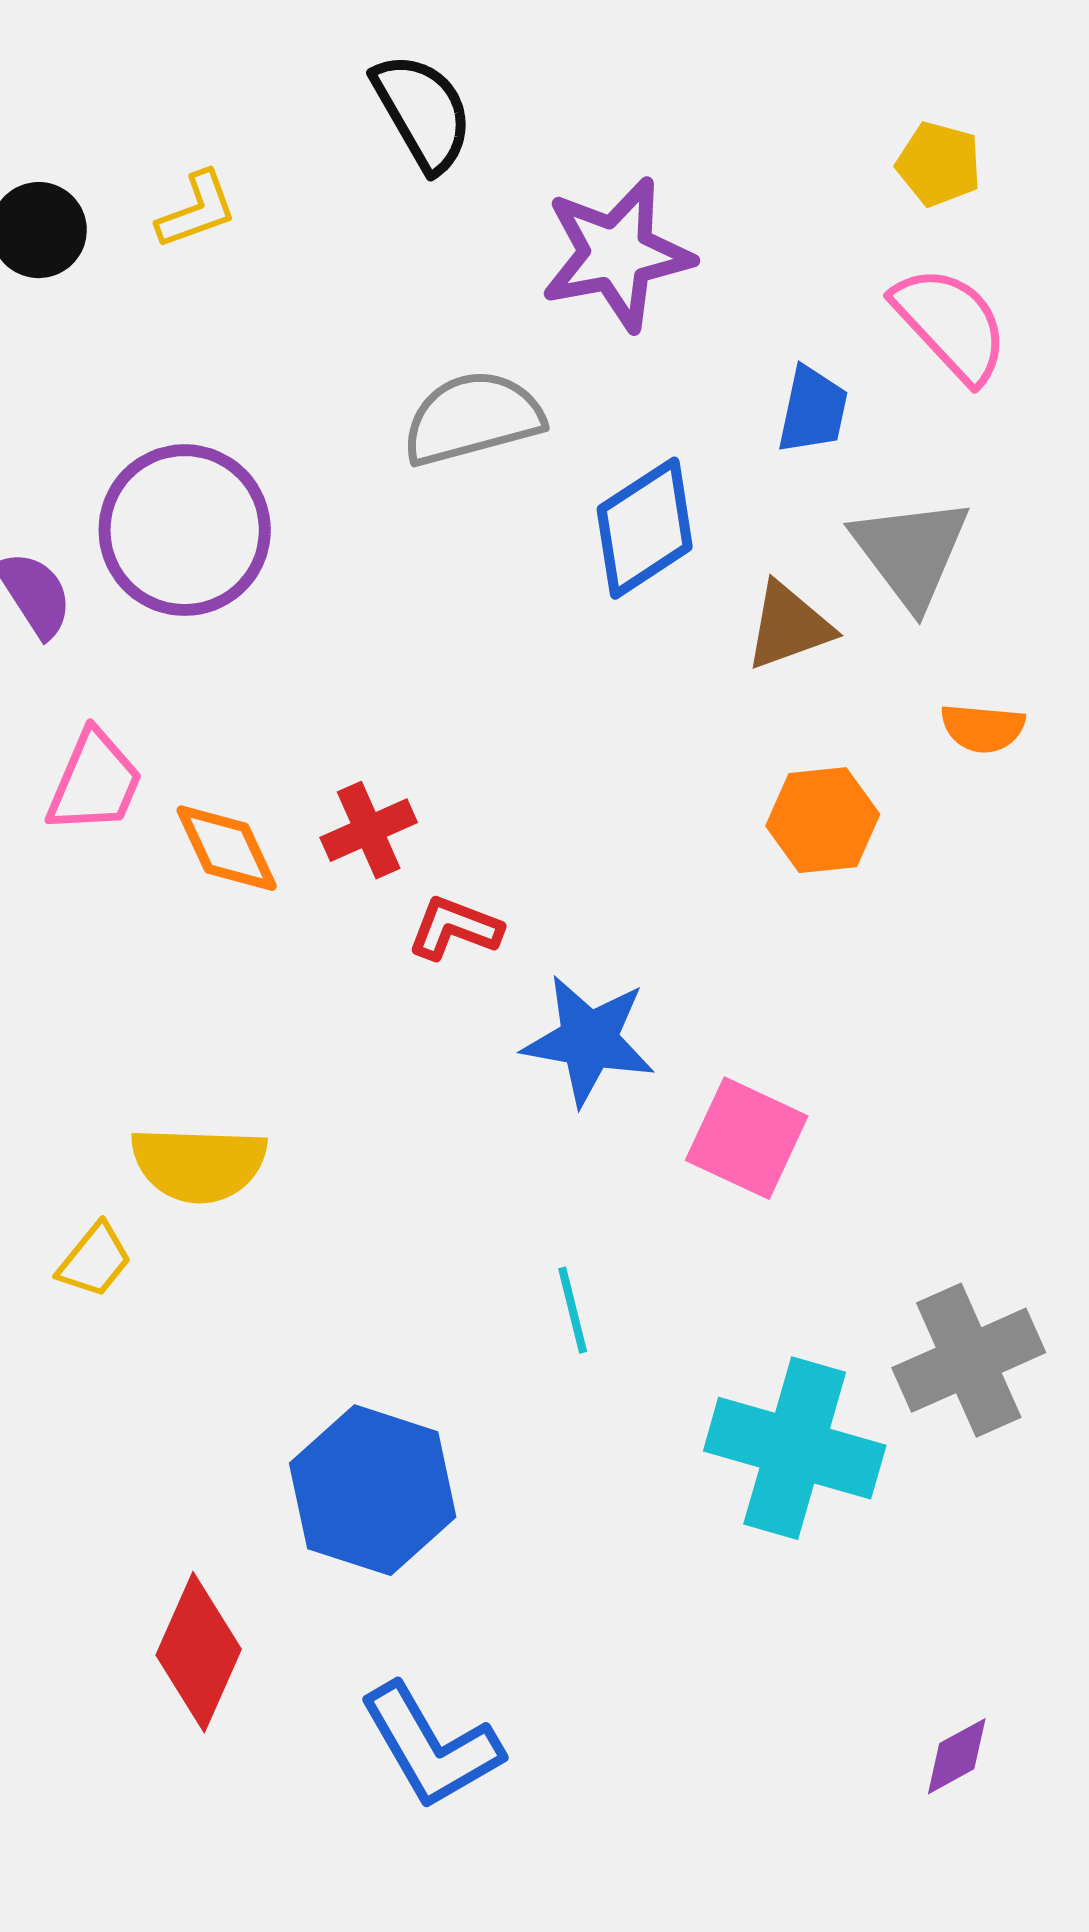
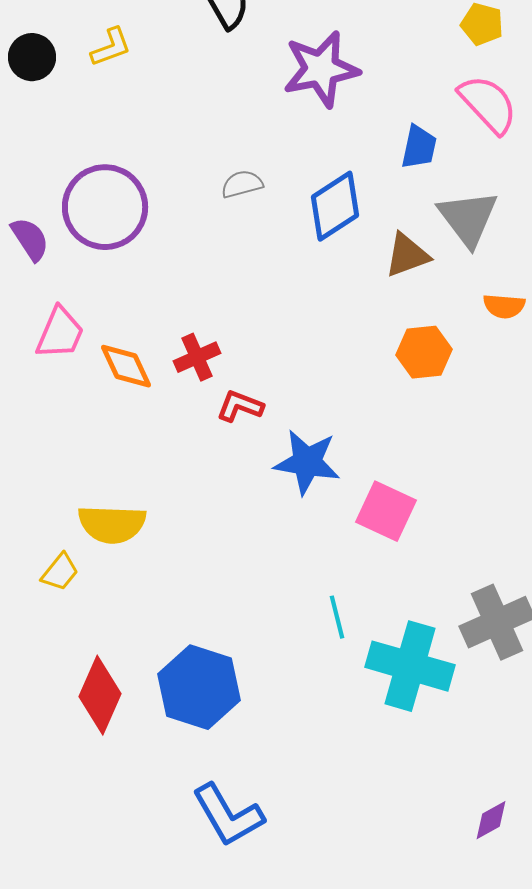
gray semicircle: (473, 418) -> (242, 184), moved, size x0.6
cyan line: (573, 1310) -> (337, 617), moved
red diamond: (199, 1652) -> (100, 695), moved

